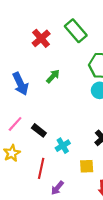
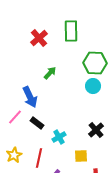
green rectangle: (76, 31) -> (71, 31), turned 40
blue arrow: (20, 84) -> (30, 97), moved
yellow star: (12, 153) -> (14, 155), moved

